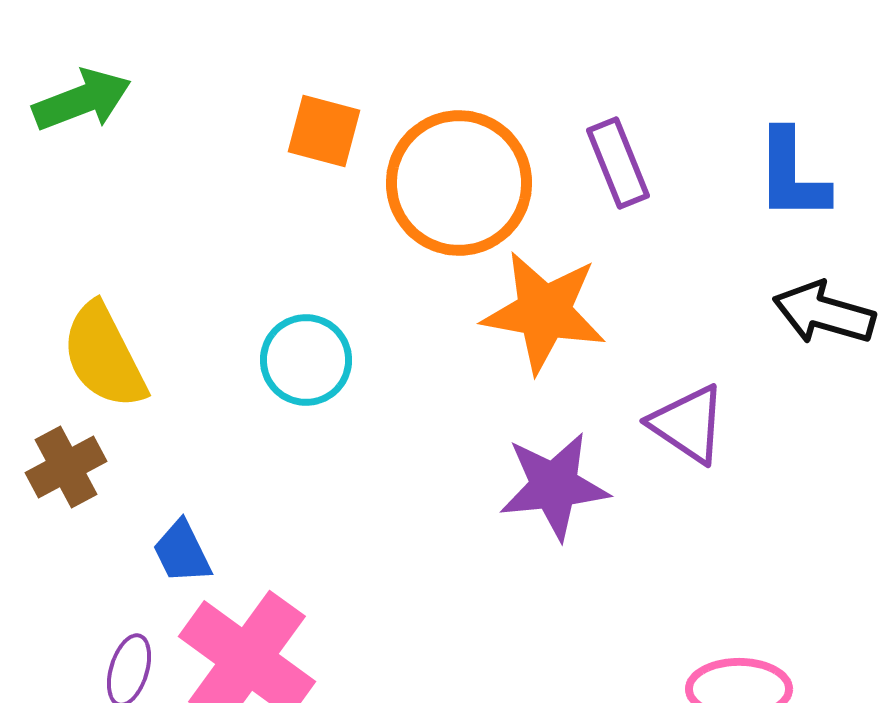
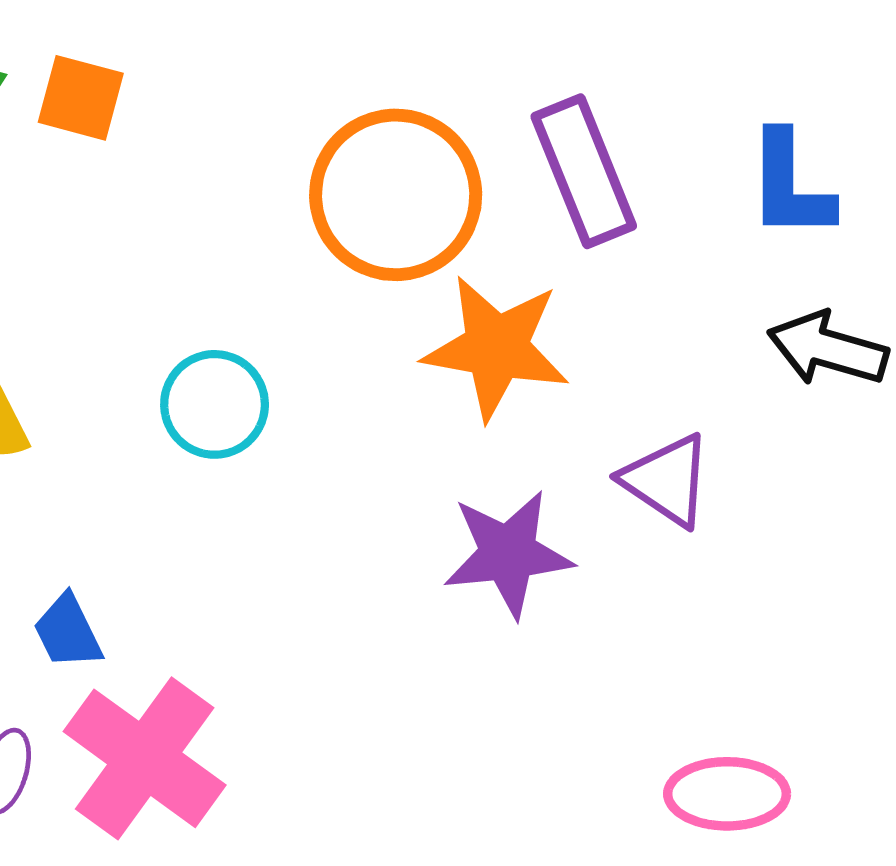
orange square: (324, 131) -> (81, 98), moved
purple rectangle: (618, 163) -> (584, 171), size x1.4

